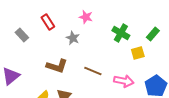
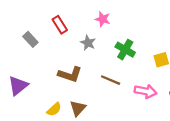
green cross: (121, 33) -> (125, 50), moved

